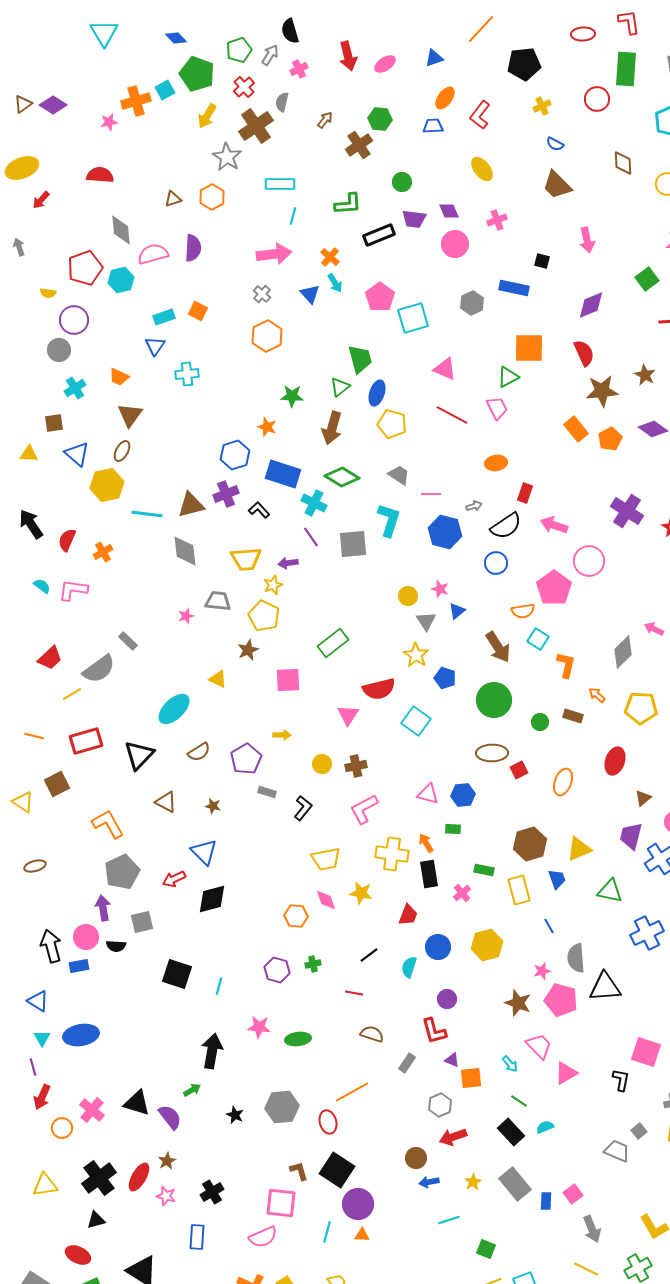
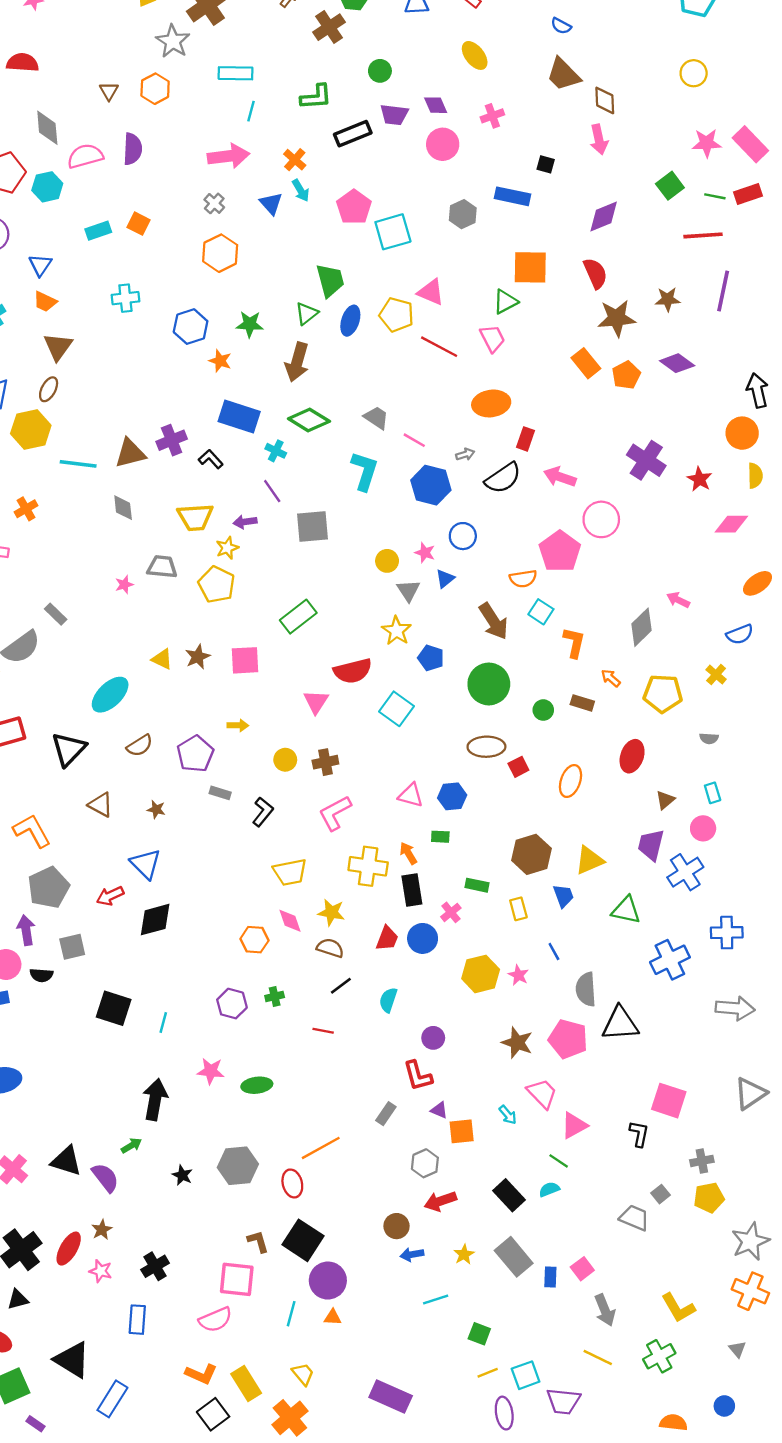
brown diamond: (623, 163) -> (605, 100), moved
brown triangle: (173, 199) -> (109, 91), turned -42
blue triangle: (155, 346) -> (40, 265), moved
brown star: (645, 375) -> (668, 299), turned -30
yellow pentagon: (392, 424) -> (397, 315), moved
blue hexagon: (235, 455) -> (191, 327), moved
orange ellipse: (496, 463) -> (491, 403), size x1.4
pink line: (431, 494) -> (414, 440), turned 30
cyan cross: (314, 503) -> (276, 451), size x0.7
gray square: (353, 544) -> (312, 527), moved
gray diamond: (185, 551) -> (123, 508), size x0.7
blue circle: (496, 563) -> (463, 536), moved
brown star: (248, 650) -> (198, 657), moved
yellow rectangle: (519, 890) -> (518, 909), size x0.7
blue circle: (438, 947) -> (423, 938), moved
pink star: (542, 971) -> (518, 975), moved, turned -30
brown semicircle: (372, 1034) -> (330, 948), moved
green line: (519, 1101) -> (559, 1161), moved

